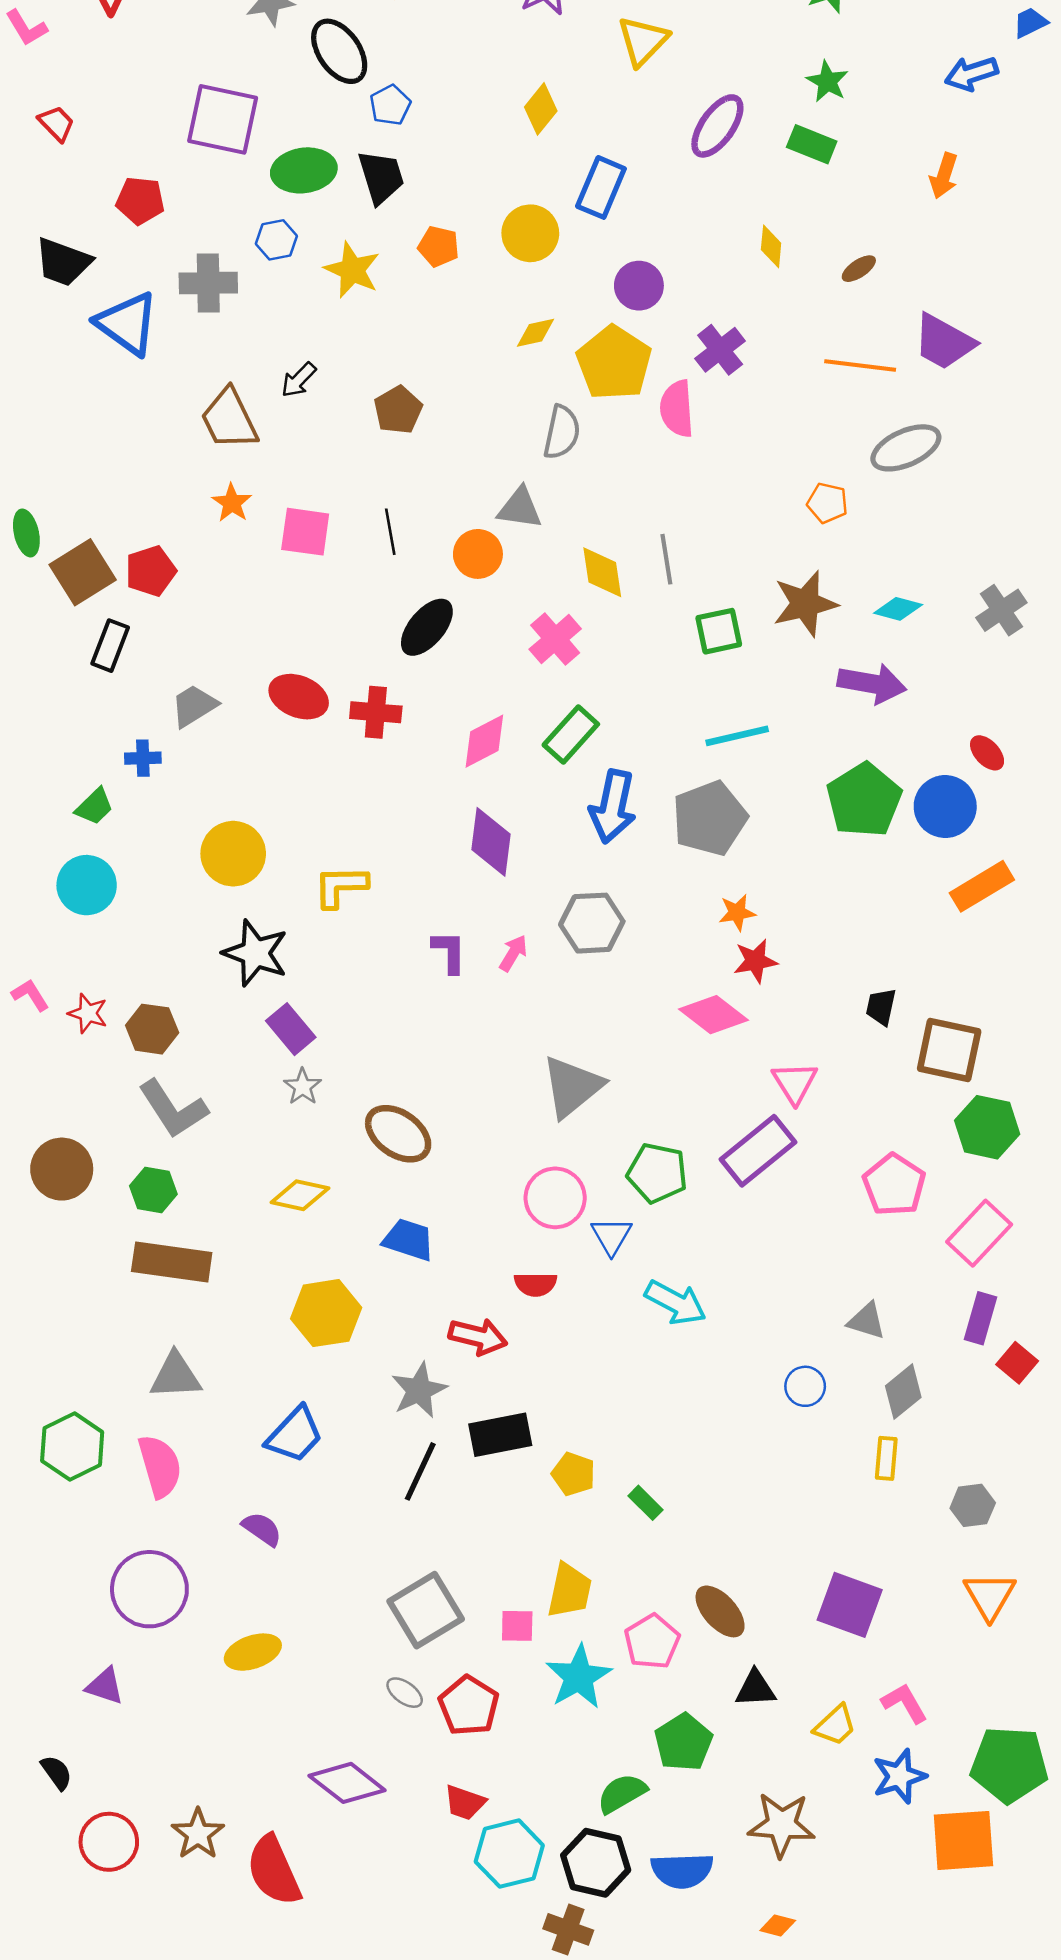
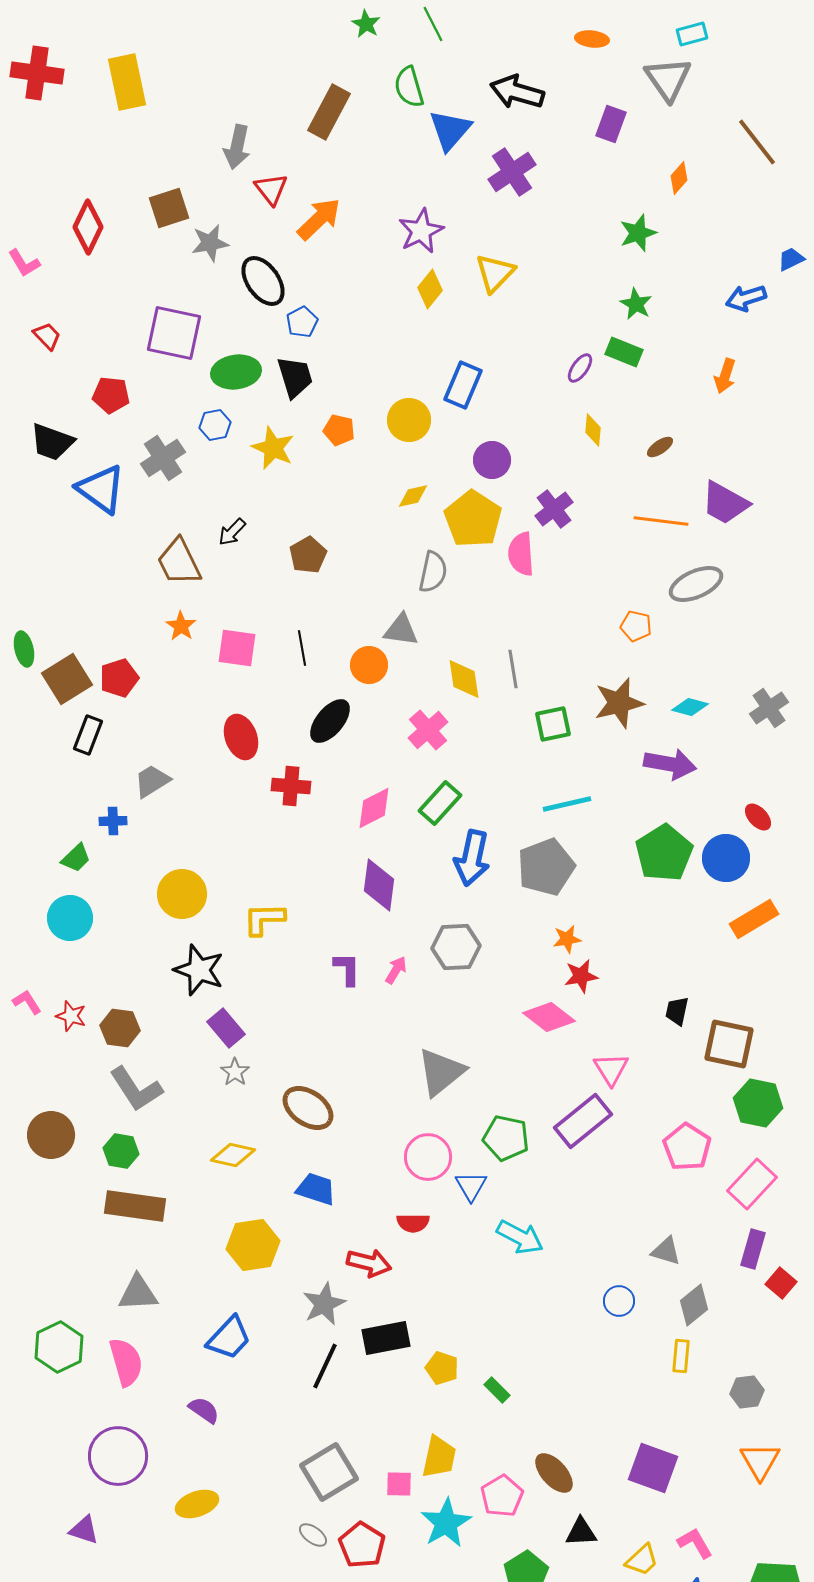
yellow diamond: (541, 109) -> (430, 289), moved
purple ellipse: (717, 126) -> (580, 368), moved, size x0.6
gray cross: (208, 283) -> (163, 458), turned -33
red ellipse: (299, 697) -> (241, 737), moved, turned 48

